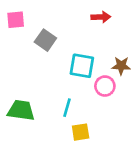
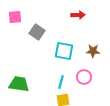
pink circle: (105, 86) -> (84, 77), moved
cyan line: (67, 108) -> (61, 82), moved

